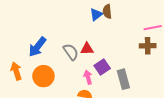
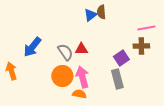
purple square: (102, 67) -> (121, 58), moved
orange circle: (43, 76) -> (62, 76), moved
pink arrow: (88, 77) -> (82, 77), size x1.5

